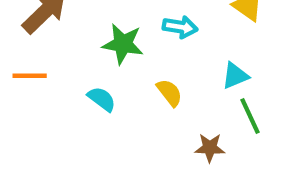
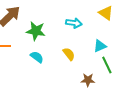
green star: (123, 44) -> (36, 31), moved

